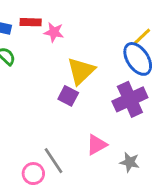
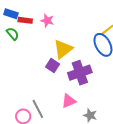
red rectangle: (31, 22) -> (25, 20), moved
purple cross: (130, 99) -> (80, 73), moved

